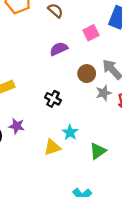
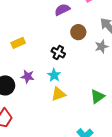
brown circle: (87, 74) -> (78, 32), moved
cyan star: (70, 132) -> (54, 75), moved

